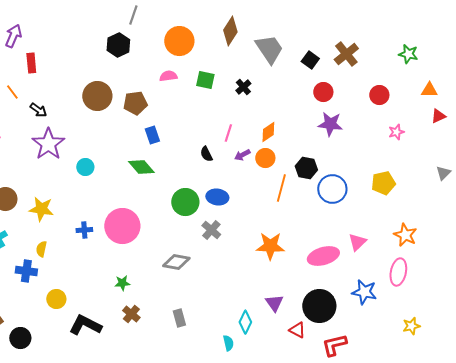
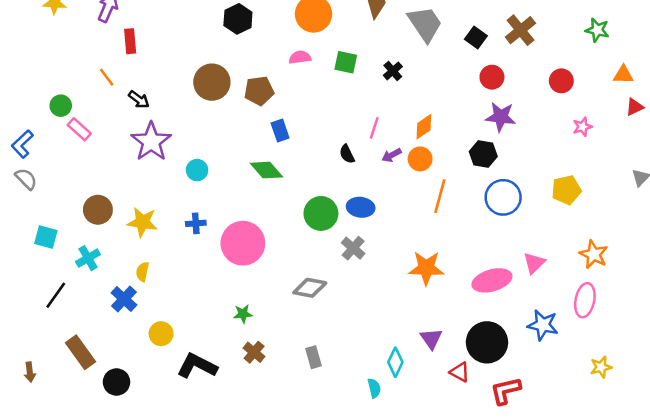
black hexagon: (306, 168) -> (483, 154), moved
blue cross: (84, 230) -> (196, 223), moved
blue cross: (26, 271) -> (124, 299), turned 35

